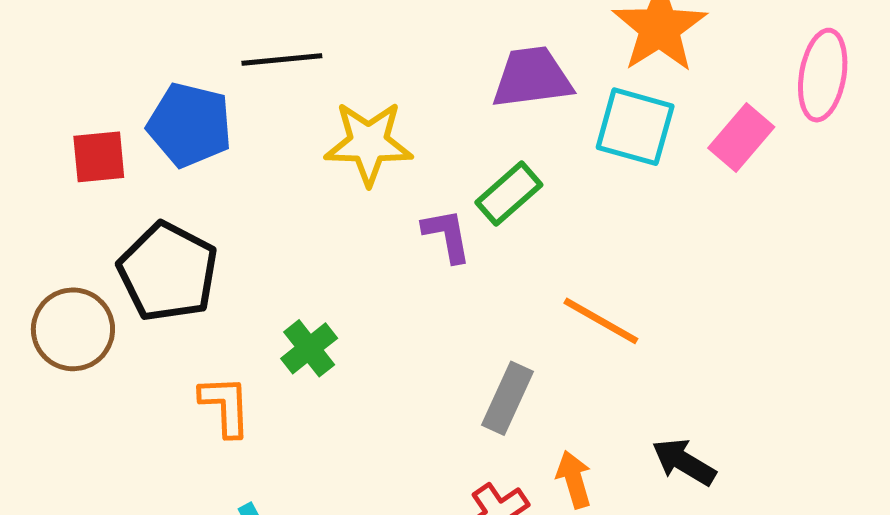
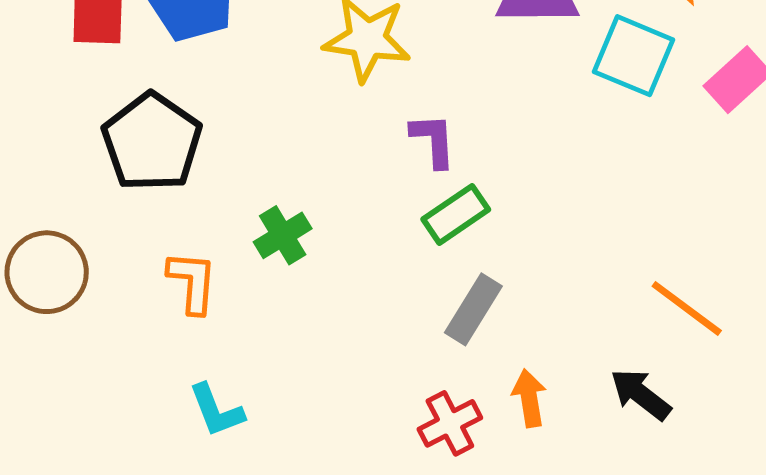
green rectangle: (509, 194) -> (456, 214), moved
orange line: (601, 321) -> (687, 308), moved
brown circle: (73, 329) -> (47, 272), moved

